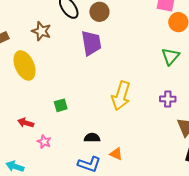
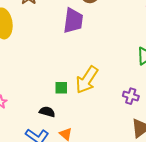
green square: (61, 105) -> (61, 88), moved

